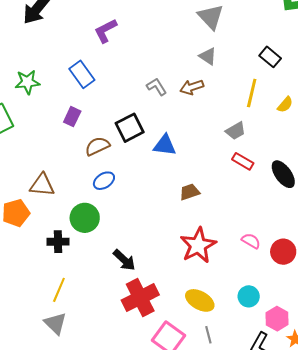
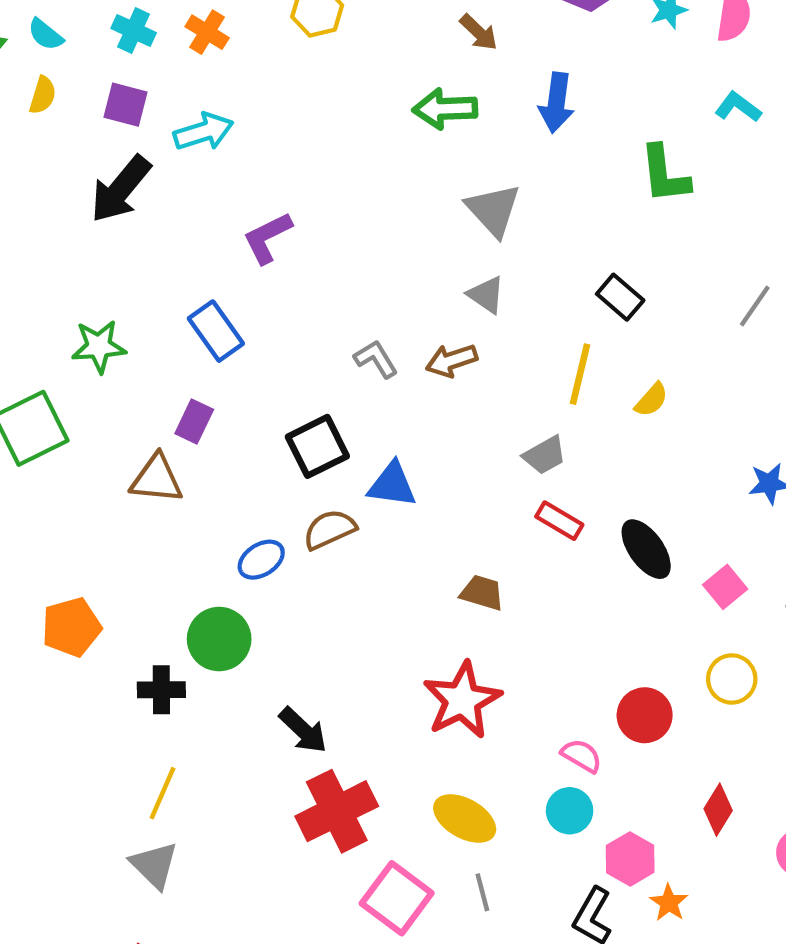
brown semicircle: (97, 146) -> (329, 529), moved
brown triangle: (42, 185) -> (157, 479), moved
brown trapezoid: (190, 192) -> (482, 593), moved, turned 35
pink semicircle: (251, 241) -> (582, 756), moved

